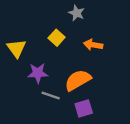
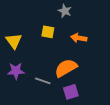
yellow square: (57, 38) -> (48, 32), turned -32
purple star: (38, 73) -> (16, 71), moved

